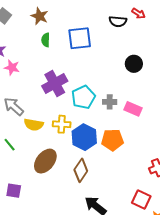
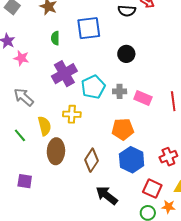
green semicircle: (46, 40) -> (55, 38), moved
black circle: (134, 64) -> (126, 54), moved
yellow semicircle: (34, 125) -> (44, 126), moved, turned -114
blue hexagon: (84, 137) -> (132, 160), moved
brown ellipse: (45, 161) -> (56, 151), turned -35

